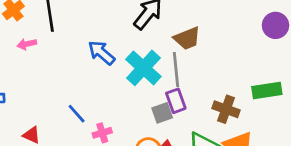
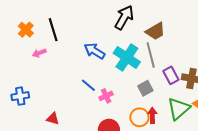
purple rectangle: (176, 101) -> (171, 75), moved
blue line: (77, 114) -> (88, 85), moved
pink cross: (102, 133) -> (106, 96), moved

